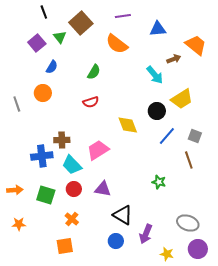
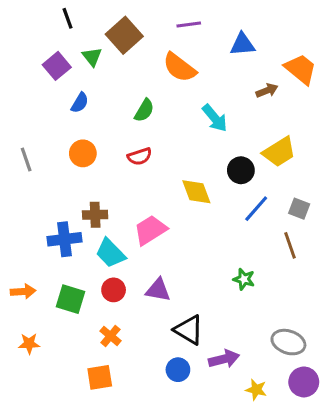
cyan arrow: (155, 75) -> (215, 118), moved
orange circle: (43, 93) -> (83, 153), moved
purple arrow: (146, 234) -> (224, 359), turned -126

